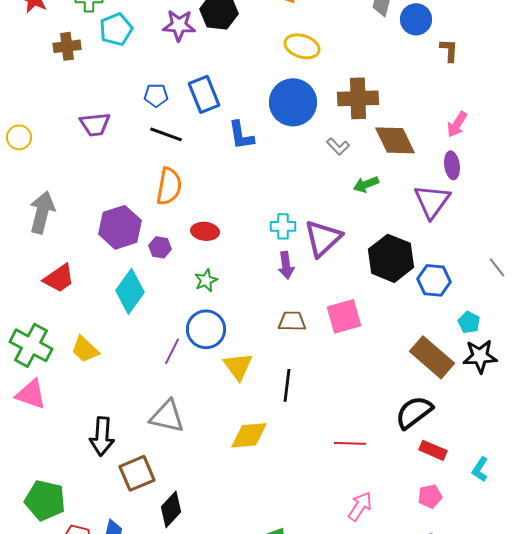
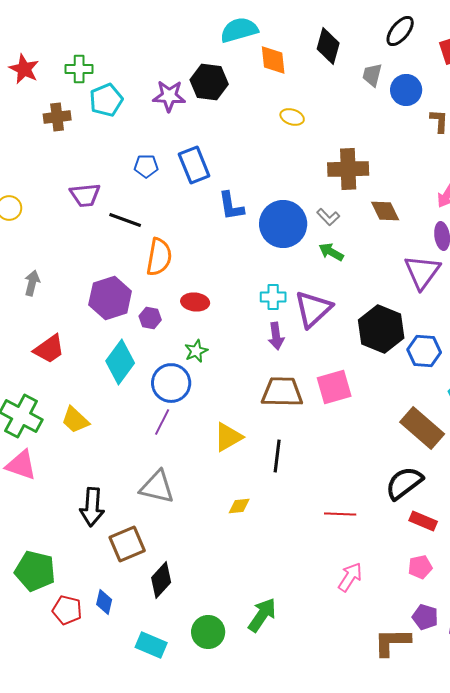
yellow ellipse: (302, 46) -> (292, 117), size x0.7
blue circle: (293, 102) -> (283, 224), moved
black line: (166, 134) -> (125, 220), moved
brown diamond: (395, 140) -> (385, 211), size x0.7
green arrow: (366, 184) -> (331, 252), moved, turned 50
gray arrow: (42, 212) -> (32, 283), size x0.6
brown trapezoid: (292, 321) -> (282, 392), size x1.5
blue circle: (206, 329) -> (171, 383), moved
yellow triangle: (238, 366) -> (228, 437), turned 36
yellow diamond: (249, 435) -> (239, 506), size x0.6

